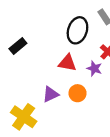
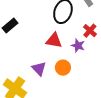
purple triangle: (51, 94) -> (39, 69), turned -49

